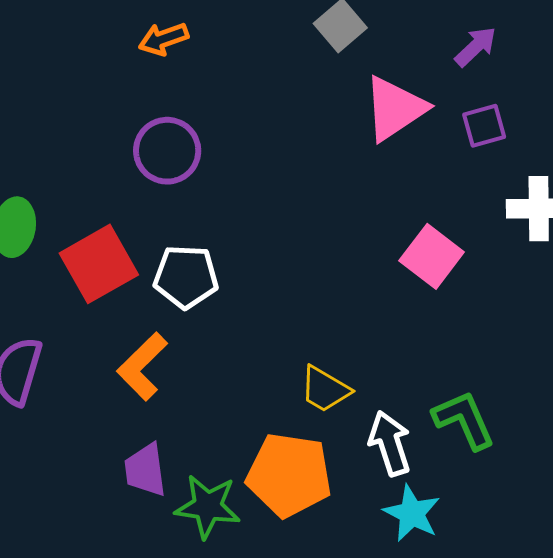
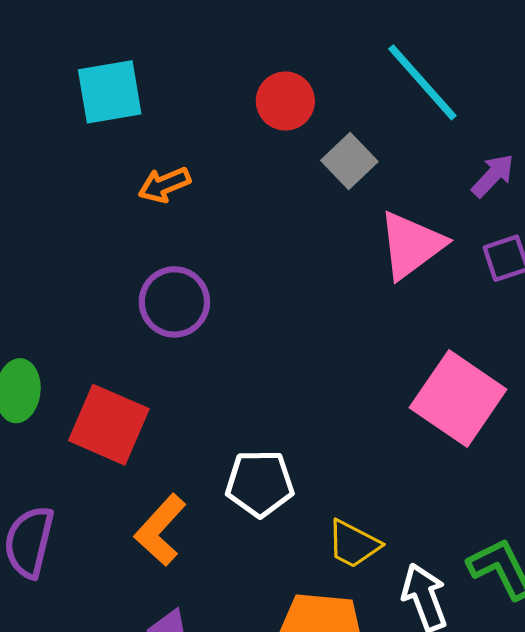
pink square: (432, 256) -> (458, 398), size x1.4
red square: (99, 264) -> (109, 425), turned -34
white pentagon: (186, 277) -> (260, 483), moved

